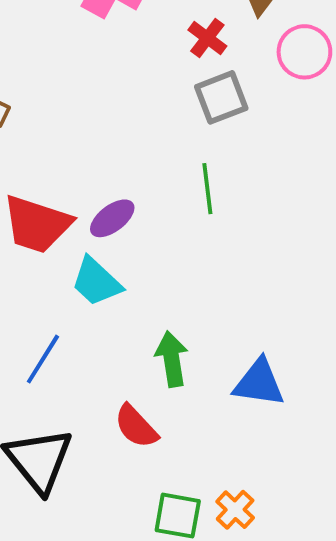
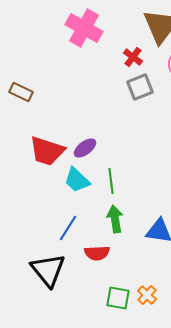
green line: (207, 189) -> (111, 181), moved
blue line: (43, 359) -> (68, 228), moved
red semicircle: (136, 426) -> (97, 253), turned -50

